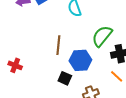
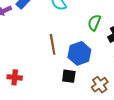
green semicircle: (102, 36) -> (94, 23), size x0.7

